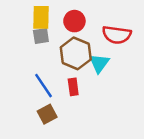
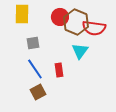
yellow rectangle: (41, 17) -> (22, 14), moved
gray square: (41, 36) -> (33, 43), moved
brown hexagon: (76, 53) -> (76, 22), moved

